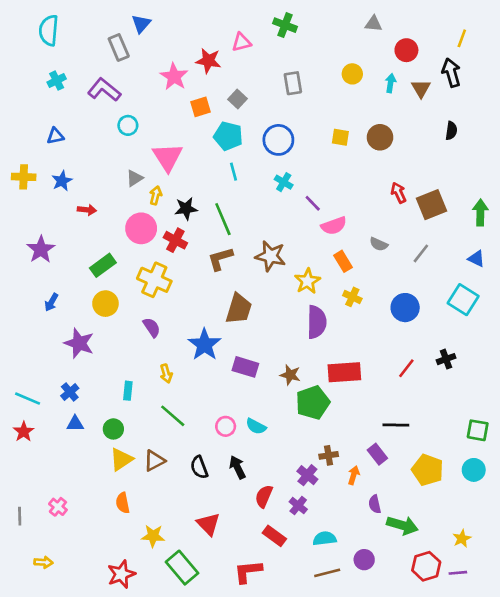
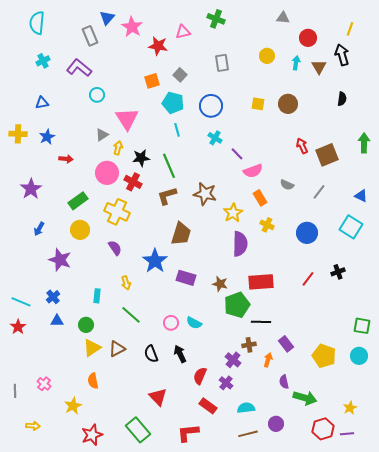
pink star: (174, 77) -> (132, 27), moved
green arrow: (480, 213) -> (364, 143), moved
black line: (396, 425) -> (261, 322), moved
yellow star: (153, 536) -> (73, 406), moved, turned -30

